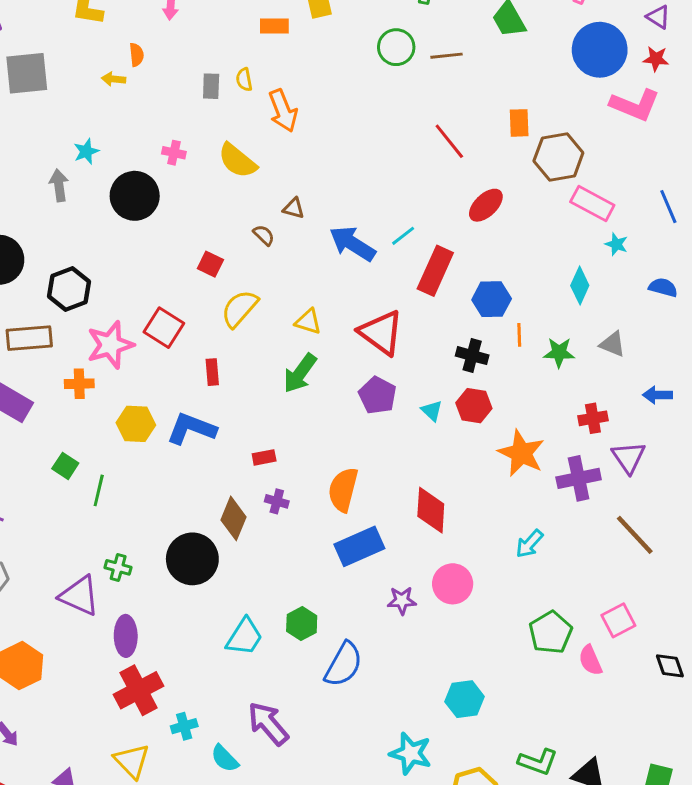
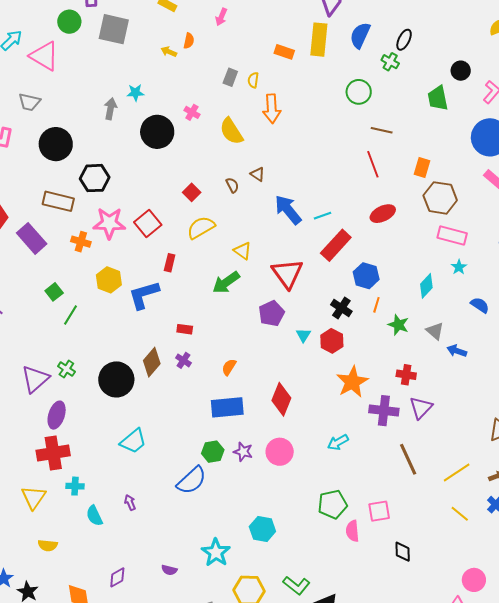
brown line: (446, 56) -> (382, 130), moved
pink rectangle: (592, 204) -> (452, 235), turned -32
blue arrow: (658, 395) -> (457, 351), moved
blue L-shape: (191, 429) -> (144, 295), turned -56
orange semicircle: (343, 490) -> (229, 367), size x0.6
purple triangle: (79, 596) -> (35, 379), turned 36
green hexagon: (302, 624) -> (213, 452), moved
purple arrow: (268, 724) -> (130, 502), size x0.5

